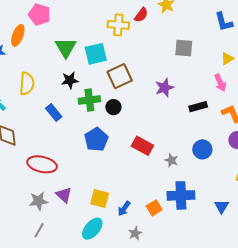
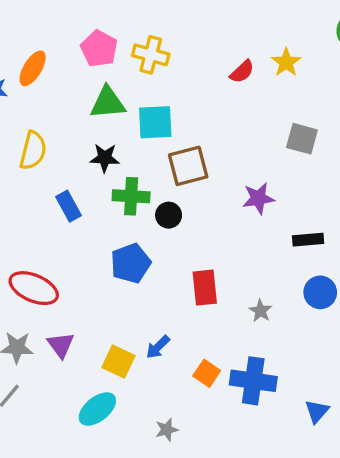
pink pentagon: (39, 15) -> (99, 49), moved
yellow cross: (118, 25) -> (151, 55), moved
green triangle: (66, 48) -> (108, 103), turned 45
red rectangle: (142, 146) -> (205, 288), turned 45
blue circle: (202, 149) -> (320, 292), moved
gray star: (171, 160) -> (260, 311), moved
orange square: (154, 208) -> (207, 373), moved, turned -35
blue arrow: (124, 209) -> (158, 347), moved

